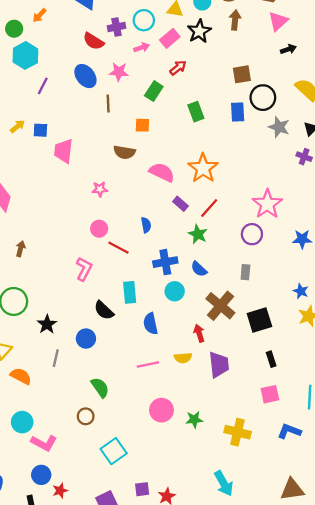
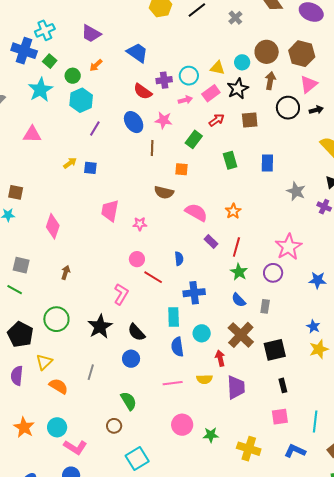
brown square: (242, 74) -> (250, 120), moved
black circle: (263, 98) -> (288, 108), moved
gray star: (279, 127) -> (296, 191), moved
pink trapezoid: (63, 151) -> (110, 211), moved
orange star: (203, 168) -> (233, 211), size x0.6
red line: (209, 208) -> (236, 247), turned -30
green star: (198, 234) -> (239, 272), moved
blue semicircle: (199, 269) -> (239, 300), moved
cyan circle: (175, 291) -> (202, 333), moved
cyan rectangle: (130, 292) -> (174, 317), moved
black star: (47, 324) -> (100, 327), moved, size x1.4
blue circle: (86, 339) -> (131, 359), moved

